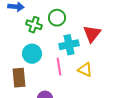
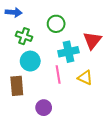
green cross: (34, 25) -> (24, 36), moved

